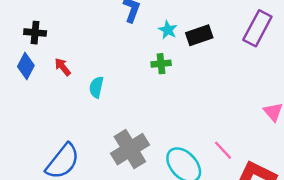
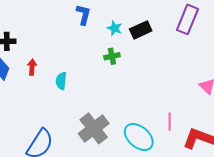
red arrow: (63, 67) -> (32, 67), turned 49
pink line: (223, 150) -> (170, 122), turned 48

